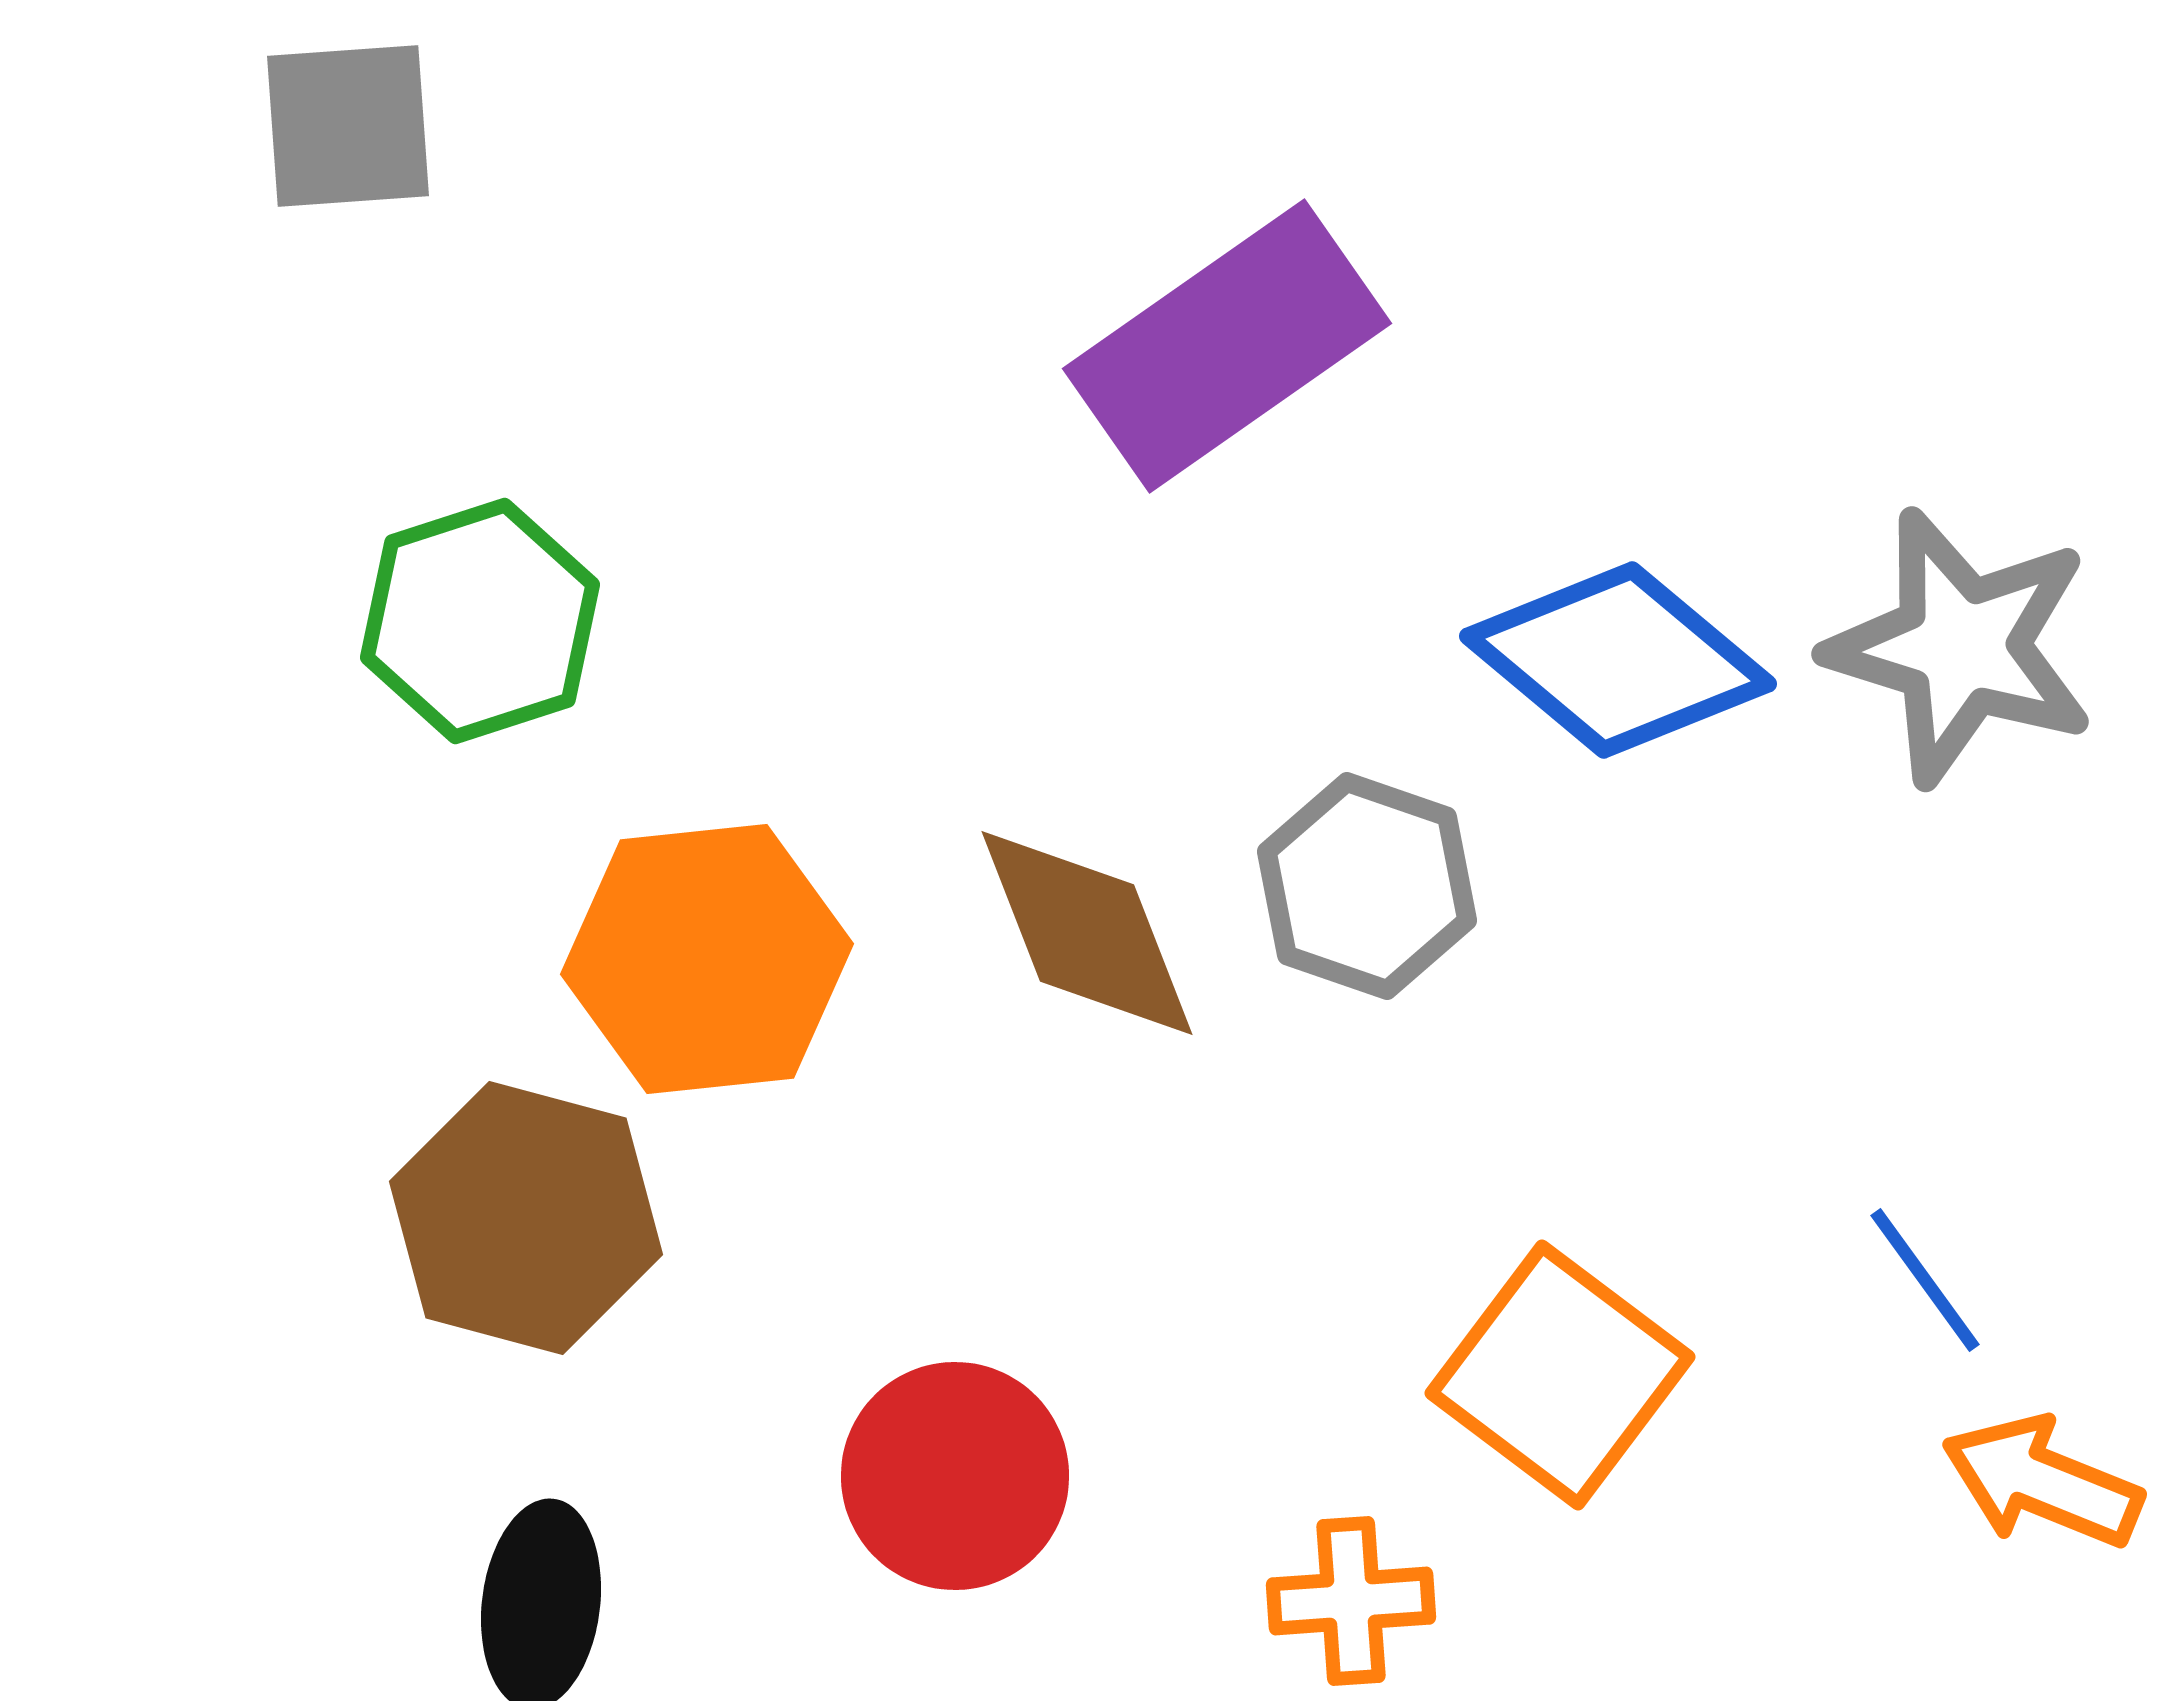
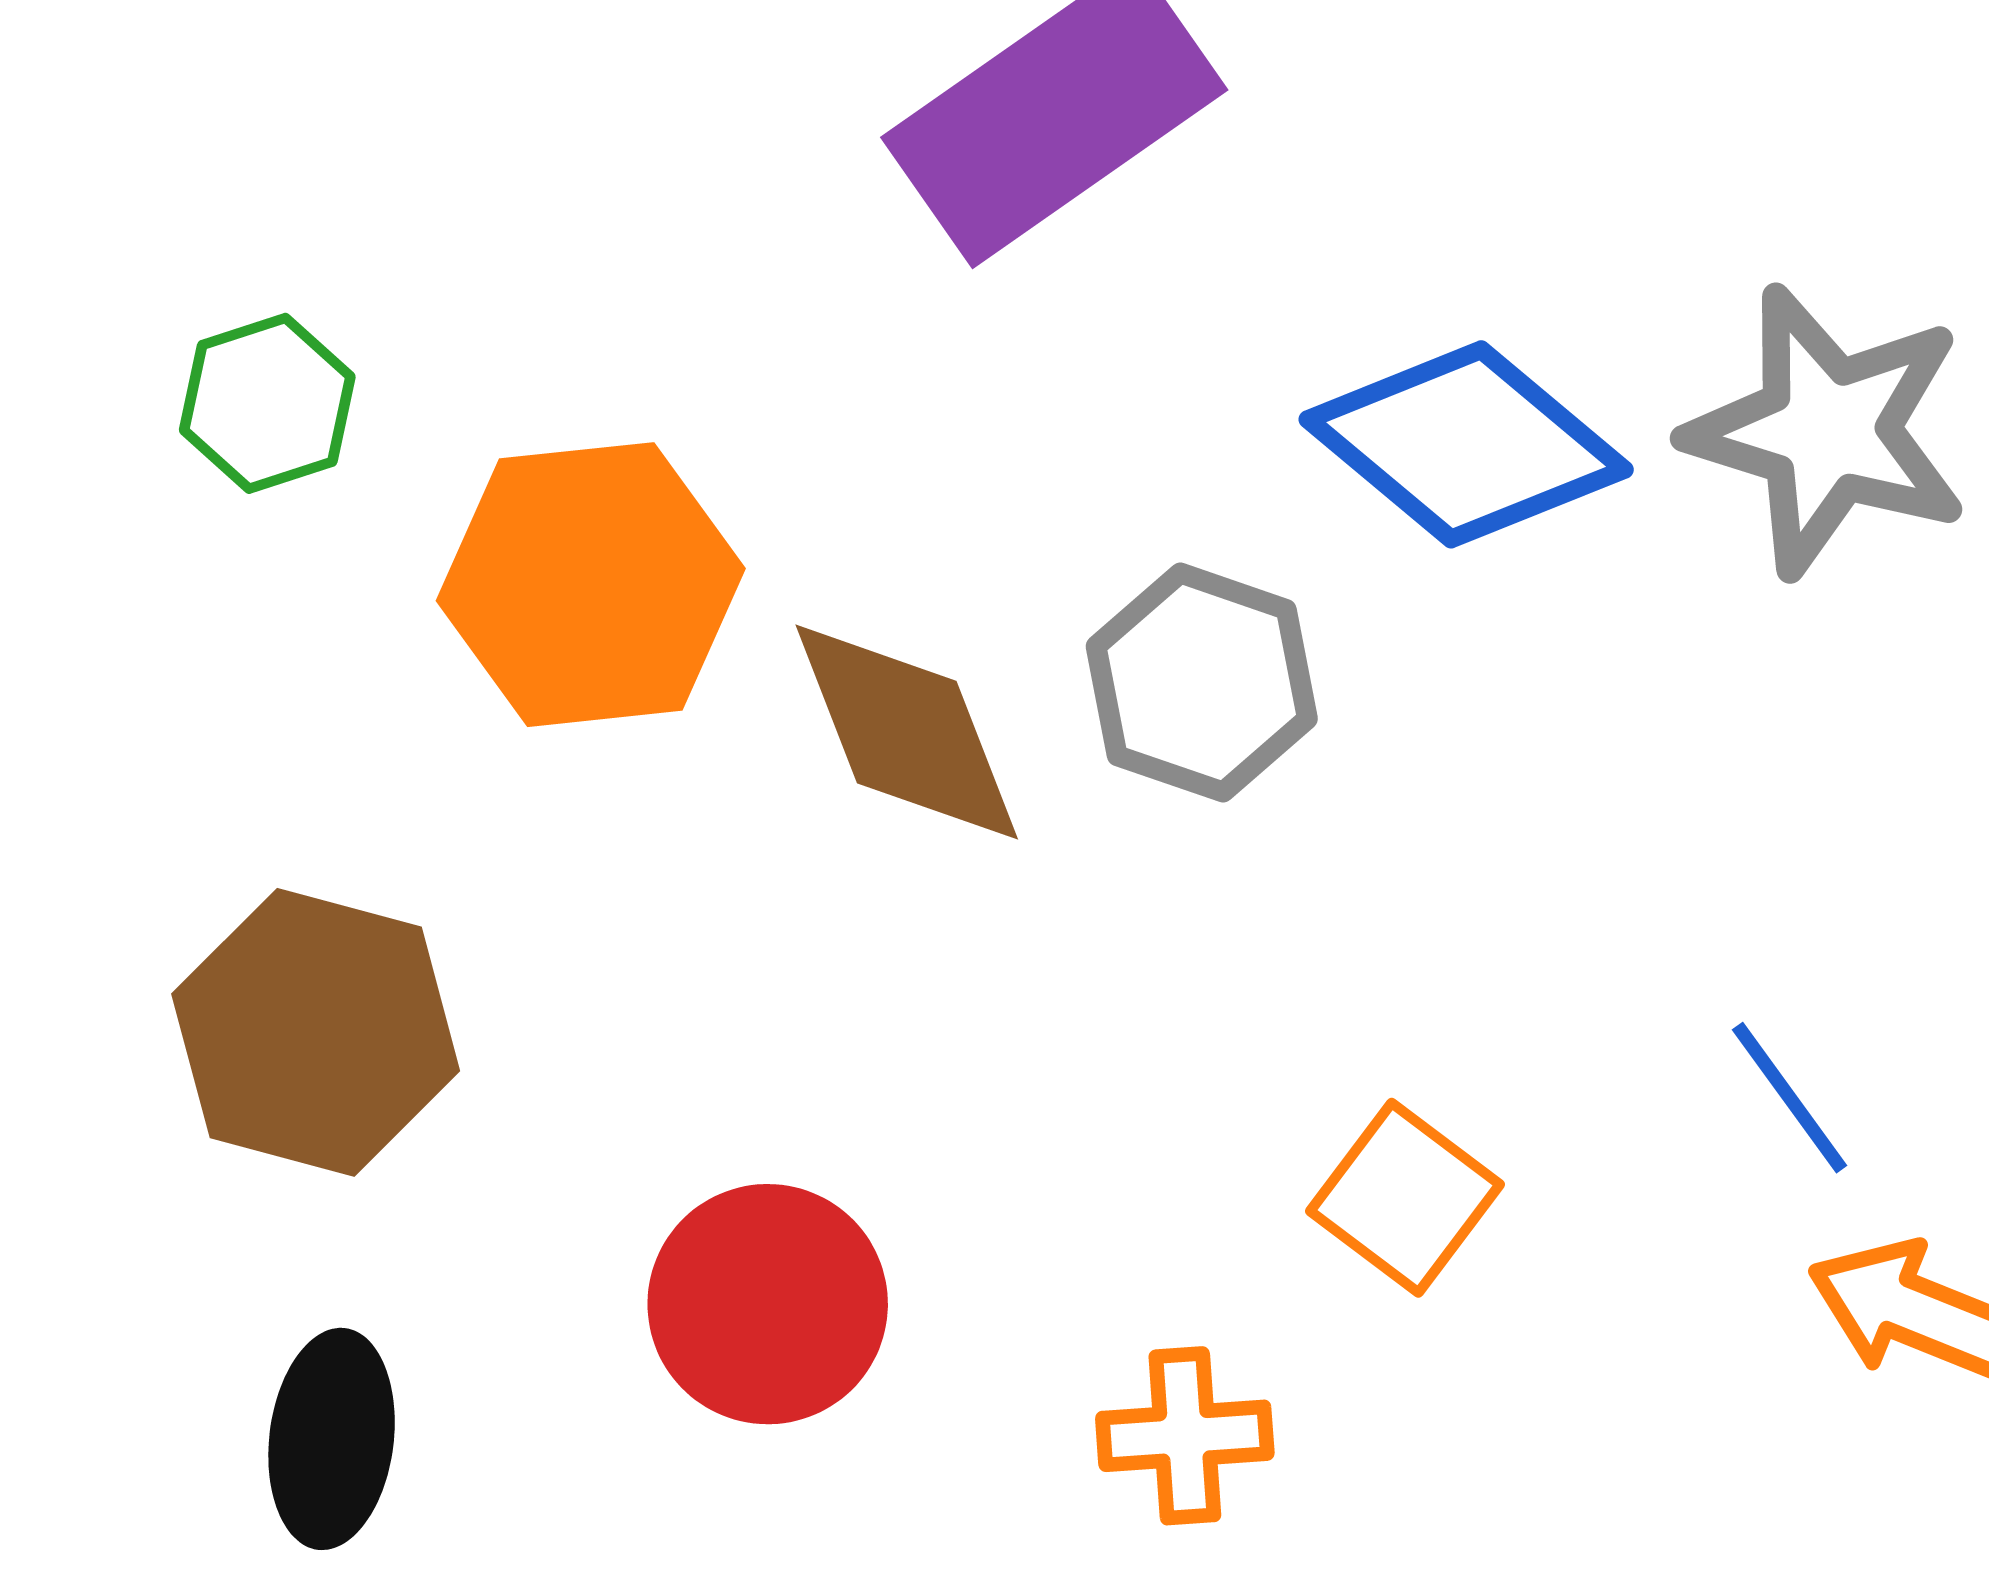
green hexagon: (480, 621) -> (267, 403), size x0.7
orange hexagon: (707, 959) -> (591, 585), moved
orange square: (1560, 1375) -> (1405, 1198), size x0.7

